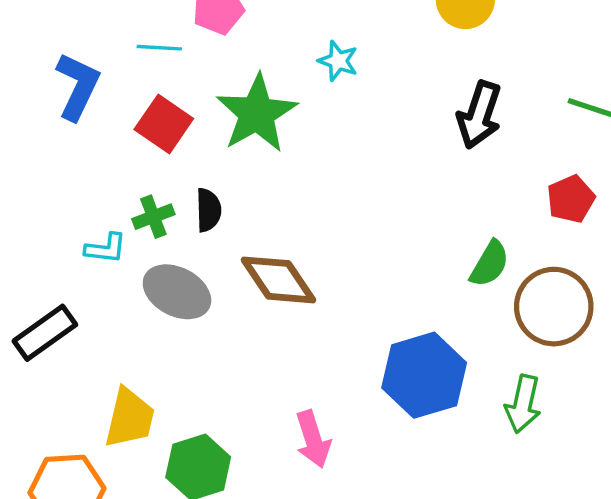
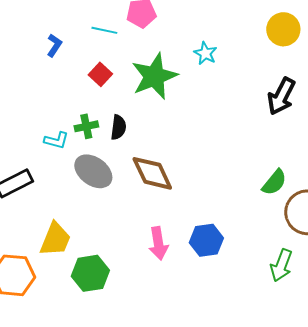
blue L-shape: (78, 86) -> (54, 45), size x0.6
red square: (164, 124) -> (100, 74), size x0.7
blue hexagon: (424, 375) -> (206, 240), moved, size x0.7
pink arrow: (313, 439) -> (158, 243), moved

